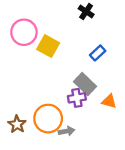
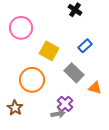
yellow square: (48, 46) -> (49, 51), moved
purple cross: (77, 98) -> (65, 104), moved, turned -35
orange circle: (48, 119) -> (32, 80), moved

